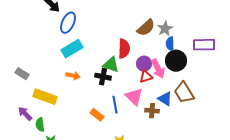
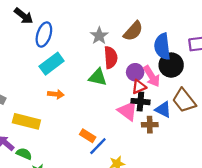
gray star: (165, 29) -> (99, 36), moved
blue semicircle: (170, 44) -> (162, 46), size x1.6
black cross: (103, 77) -> (140, 102), moved
blue line: (115, 105) -> (98, 146), moved, turned 60
green semicircle: (40, 125) -> (24, 154), turned 128

